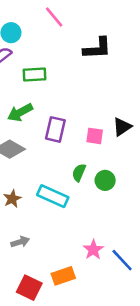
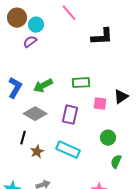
green rectangle: (34, 75) -> (81, 83), moved
purple rectangle: (55, 129) -> (70, 115), moved
green semicircle: (79, 173) -> (116, 162), moved

